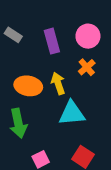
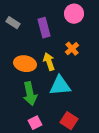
pink circle: (88, 36) -> (74, 14), moved
green arrow: (18, 123) -> (30, 94), moved

